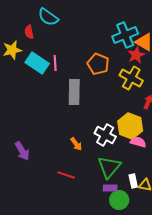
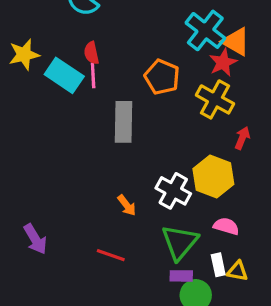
red semicircle: (29, 32) -> (91, 53), moved
cyan cross: (125, 35) -> (205, 30), turned -30
pink semicircle: (138, 142) -> (226, 226), moved
purple arrow: (22, 151) -> (35, 239), moved

